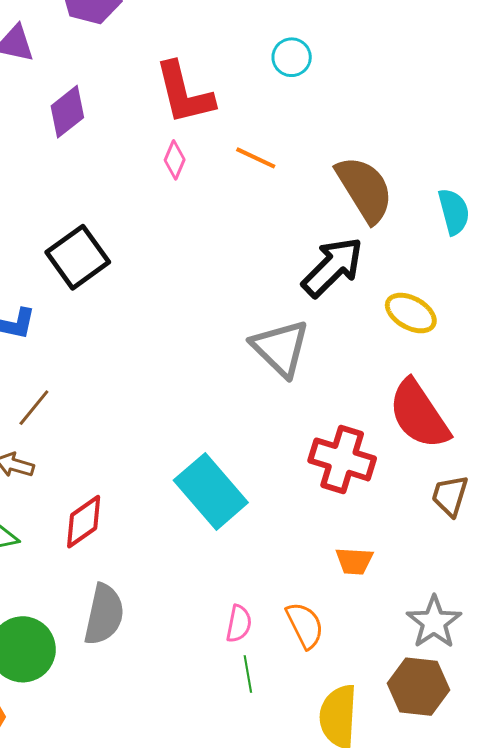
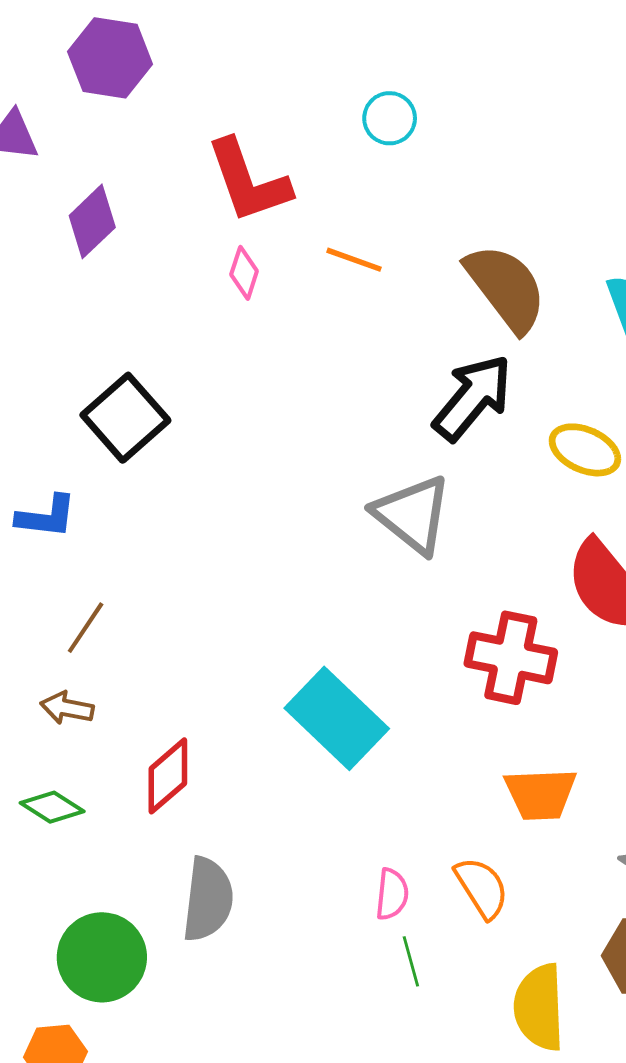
orange trapezoid: (354, 561) -> (541, 794), size x1.4

